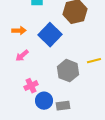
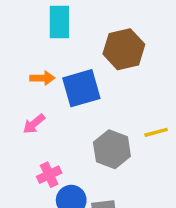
orange arrow: (19, 31) -> (42, 78), moved
blue square: (50, 35) -> (81, 88), turned 30

